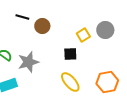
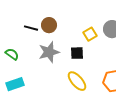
black line: (22, 17) -> (31, 28), moved
gray star: (28, 62) -> (49, 52), moved

